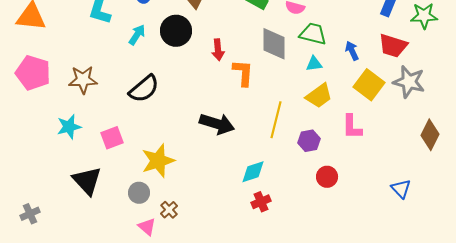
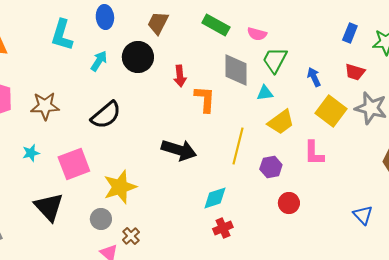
green trapezoid: (313, 34) -> (275, 60), turned -76
red trapezoid: (393, 46) -> (355, 72), size x0.7
cyan triangle: (314, 64) -> (265, 93), moved
cyan star: (69, 127) -> (31, 153), size x0.7
pink square: (112, 138) -> (74, 164), size x1.4

